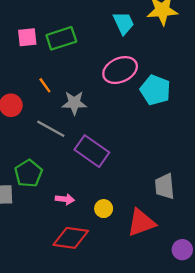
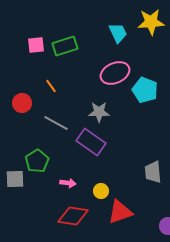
gray star: (74, 103) -> (99, 112), moved
red triangle: (141, 223) -> (120, 212), moved

